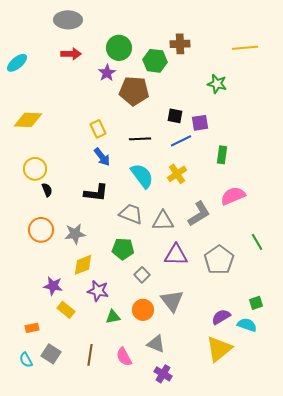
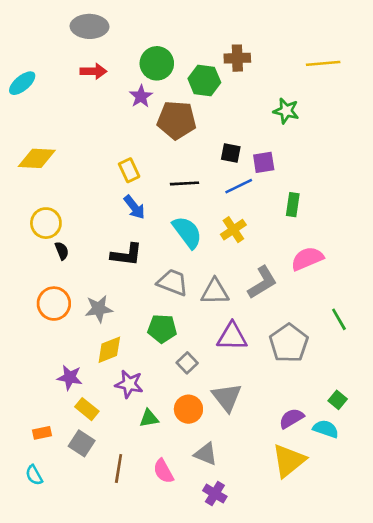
green square: (256, 303) -> (338, 400), turned -32
gray square: (51, 354) -> (82, 443), moved

